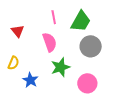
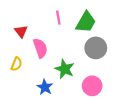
pink semicircle: (50, 42) -> (40, 48), moved
green star: (60, 67) -> (65, 69), turned -30
blue star: (30, 80) -> (45, 87), moved

